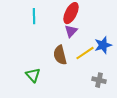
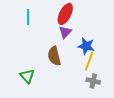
blue star: (103, 45) -> (86, 46), moved, turned 30
yellow line: (85, 53) -> (89, 61), moved, turned -36

